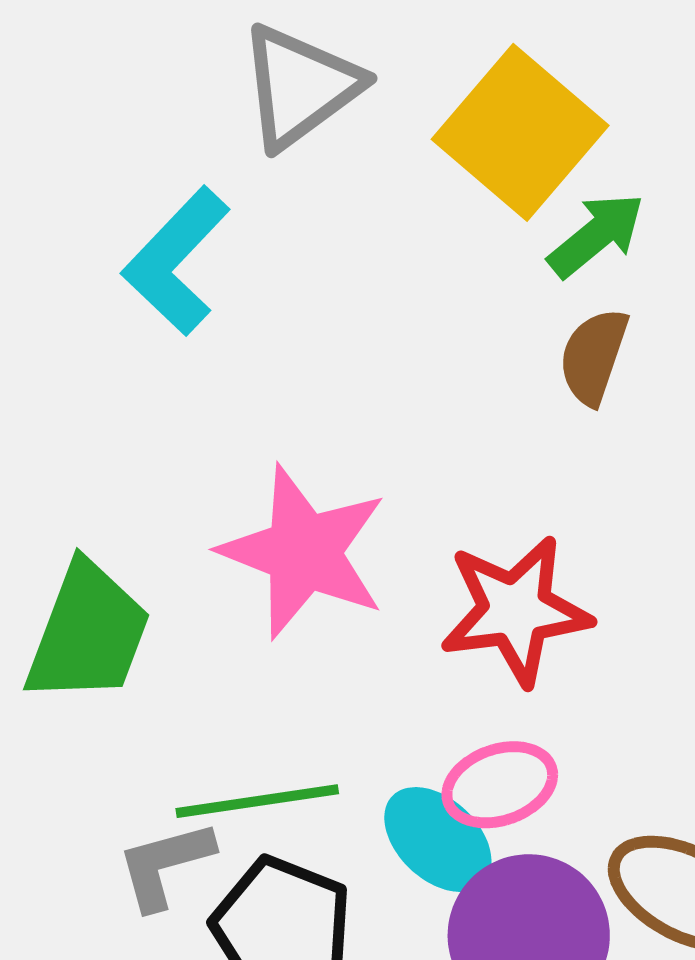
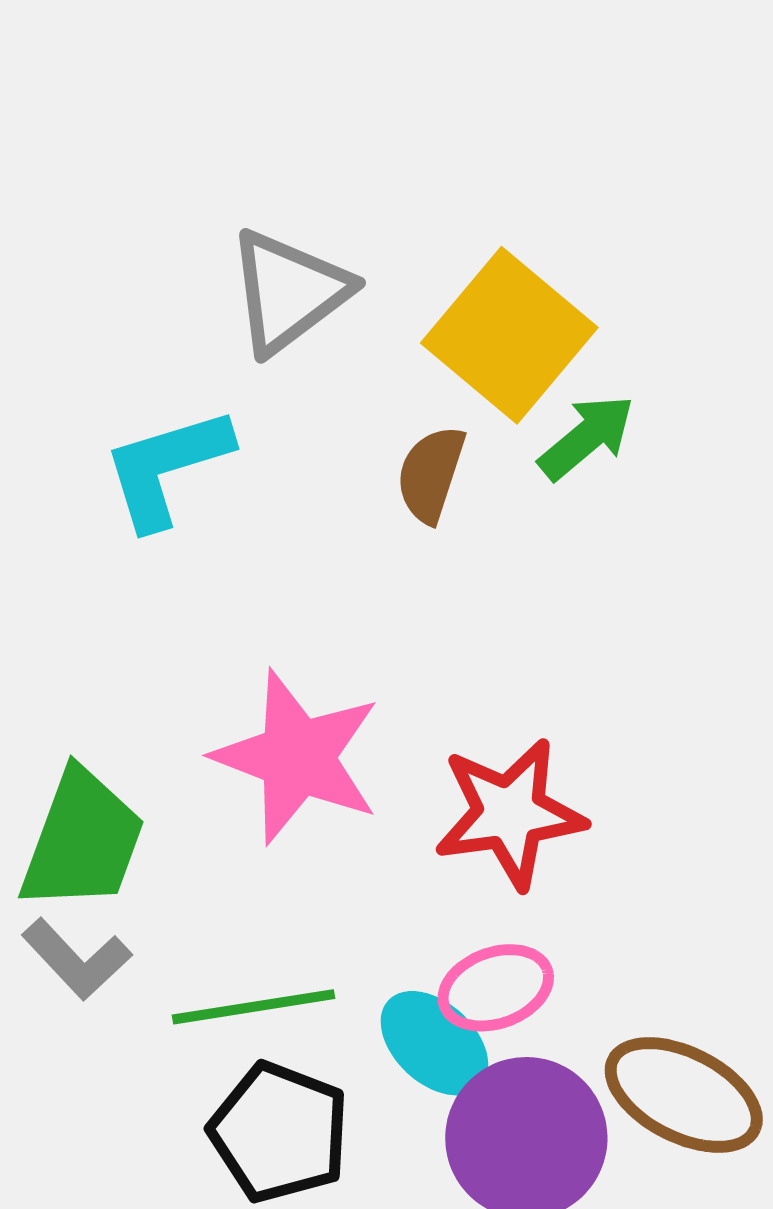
cyan L-shape: (176, 261) -> (167, 468), turned 30
brown semicircle: (594, 356) -> (431, 474), moved
gray L-shape: (165, 865) -> (77, 959), moved, turned -117

